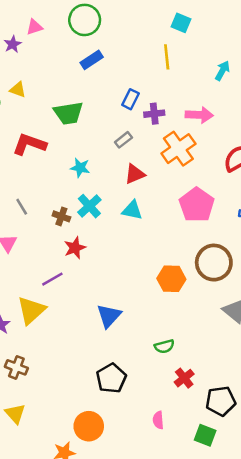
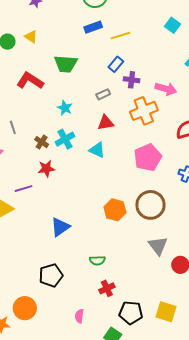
cyan square: (181, 23) -> (173, 25), moved
yellow line: (167, 57) -> (120, 36), moved, turned 66

